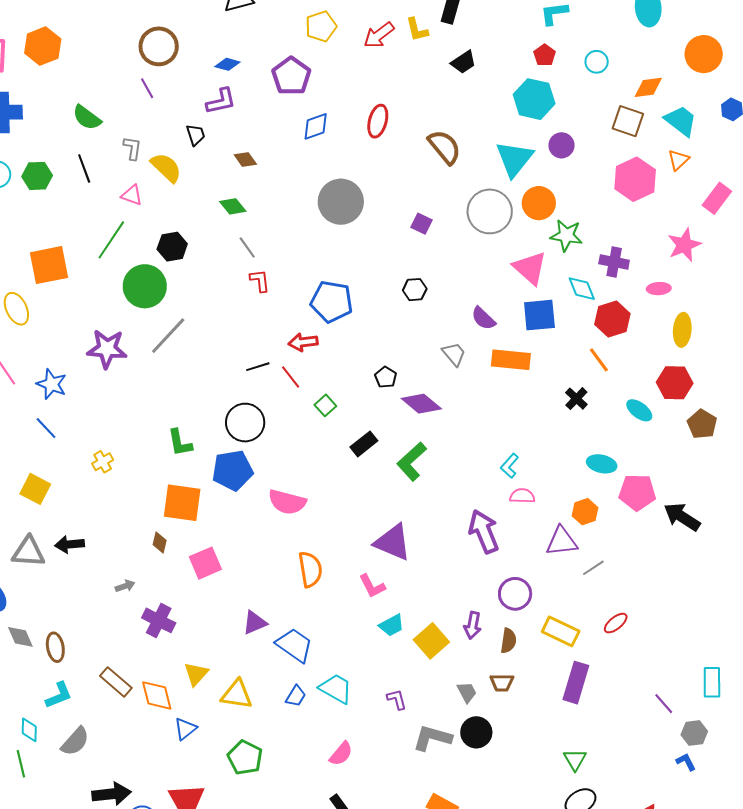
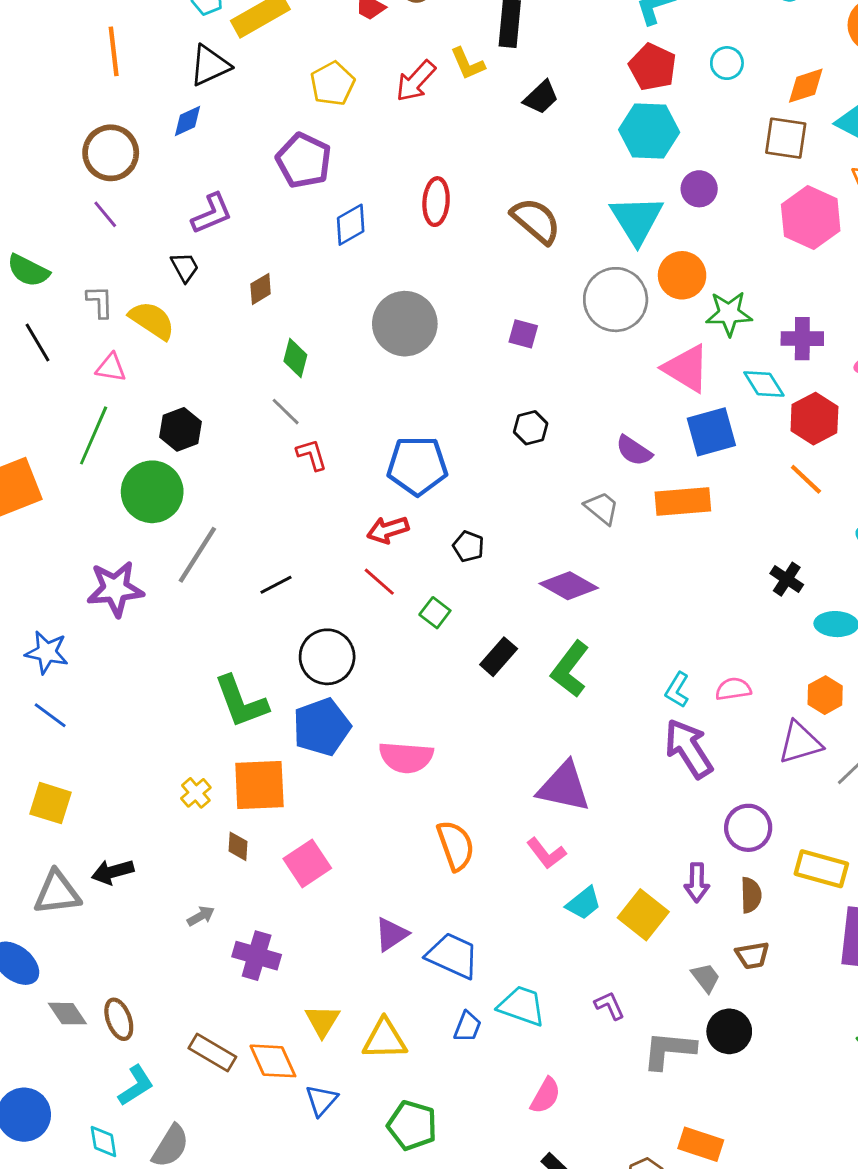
red pentagon: (545, 55) -> (653, 67), size x1.5
blue diamond: (227, 64) -> (187, 121), moved, turned -30
brown diamond: (245, 159) -> (261, 289), turned -75
green diamond: (233, 206) -> (295, 358), moved, turned 64
black line: (258, 367) -> (276, 585), moved
black pentagon: (386, 377) -> (468, 546), moved
black cross: (576, 399) -> (787, 579), moved
green L-shape: (180, 443) -> (241, 702), size x1.4
yellow cross: (103, 462) -> (196, 793), moved
cyan L-shape: (510, 466) -> (677, 690), moved

